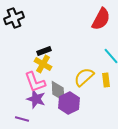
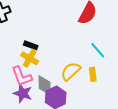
black rectangle: (44, 51) -> (31, 45), turned 40

